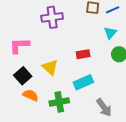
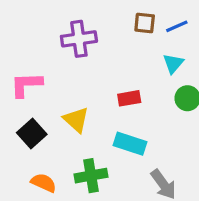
cyan rectangle: (83, 82) -> (130, 144), turned 42
orange semicircle: (31, 95) -> (44, 183), moved

